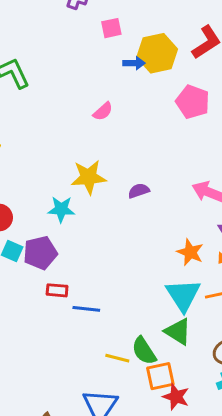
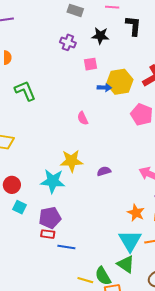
pink semicircle: (103, 111) -> (83, 118), turned 104
cyan star: (61, 209) -> (53, 181), size x1.4
purple pentagon: (40, 253) -> (50, 218), moved

